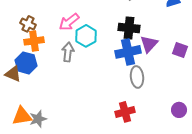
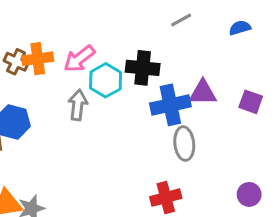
black cross: (129, 28) -> (143, 68), moved
orange cross: (34, 41) -> (38, 59), moved
purple triangle: (149, 44) -> (203, 93), turned 48

